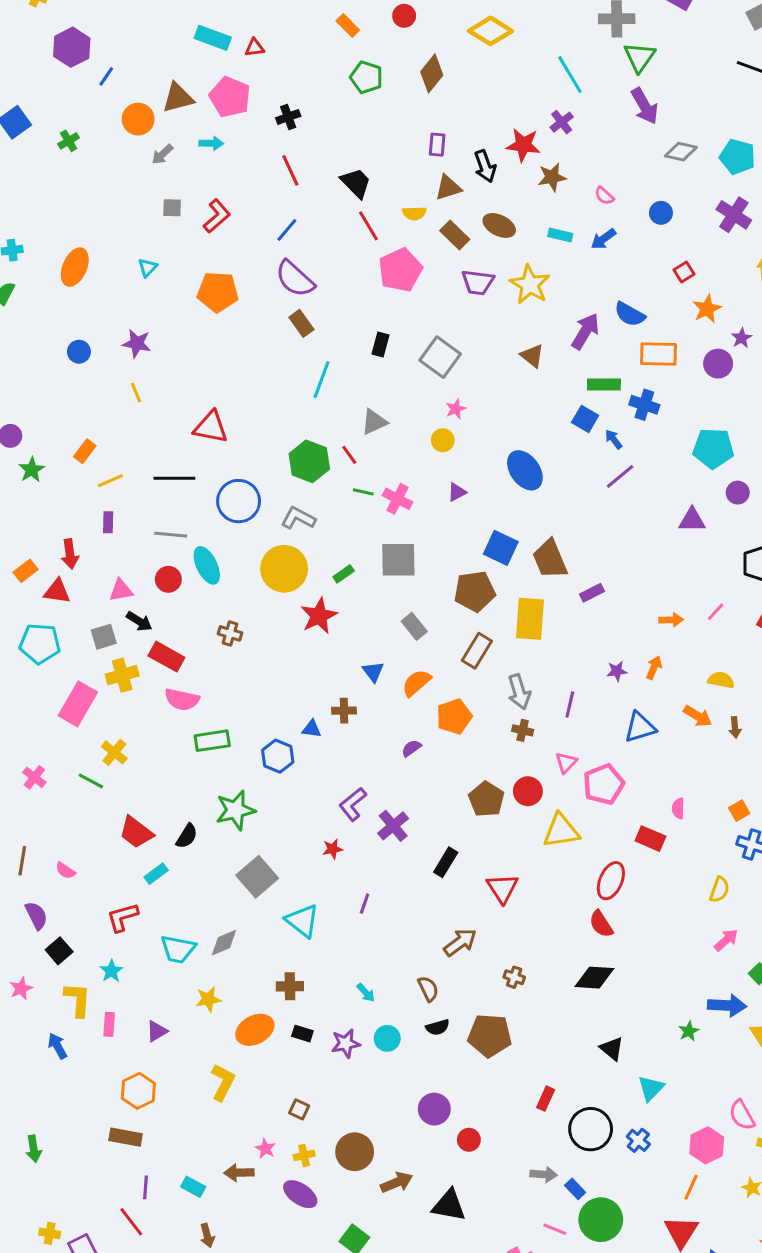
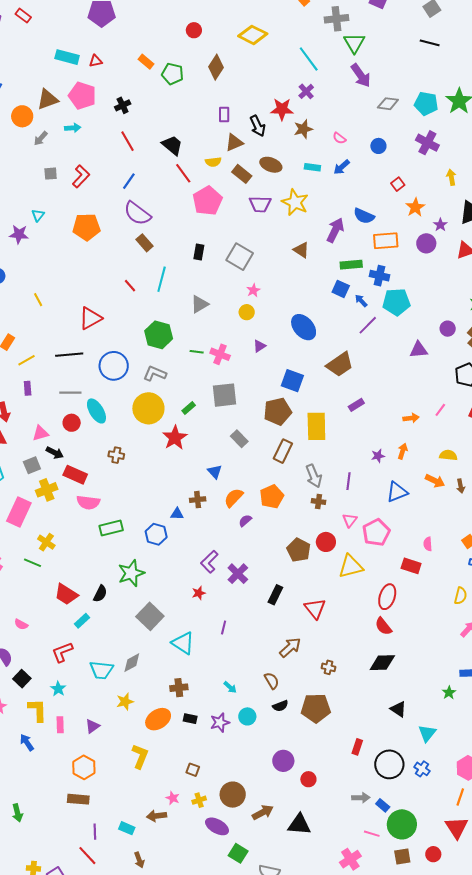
orange rectangle: (348, 26) -> (146, 62), moved
purple star: (137, 343) -> (19, 234), moved
red triangle: (211, 427) -> (90, 318), turned -35
cyan pentagon: (713, 448) -> (396, 302), moved
red line: (349, 455) -> (130, 286), moved
brown trapezoid: (550, 559) -> (340, 364), moved, turned -96
orange semicircle: (416, 683) -> (234, 498), moved
purple ellipse: (300, 1194) -> (217, 826), moved

